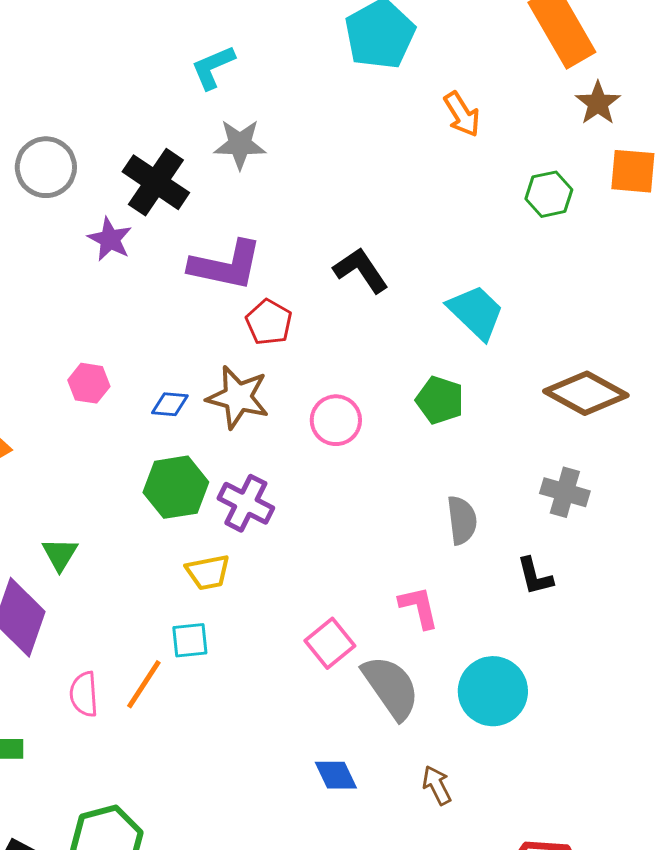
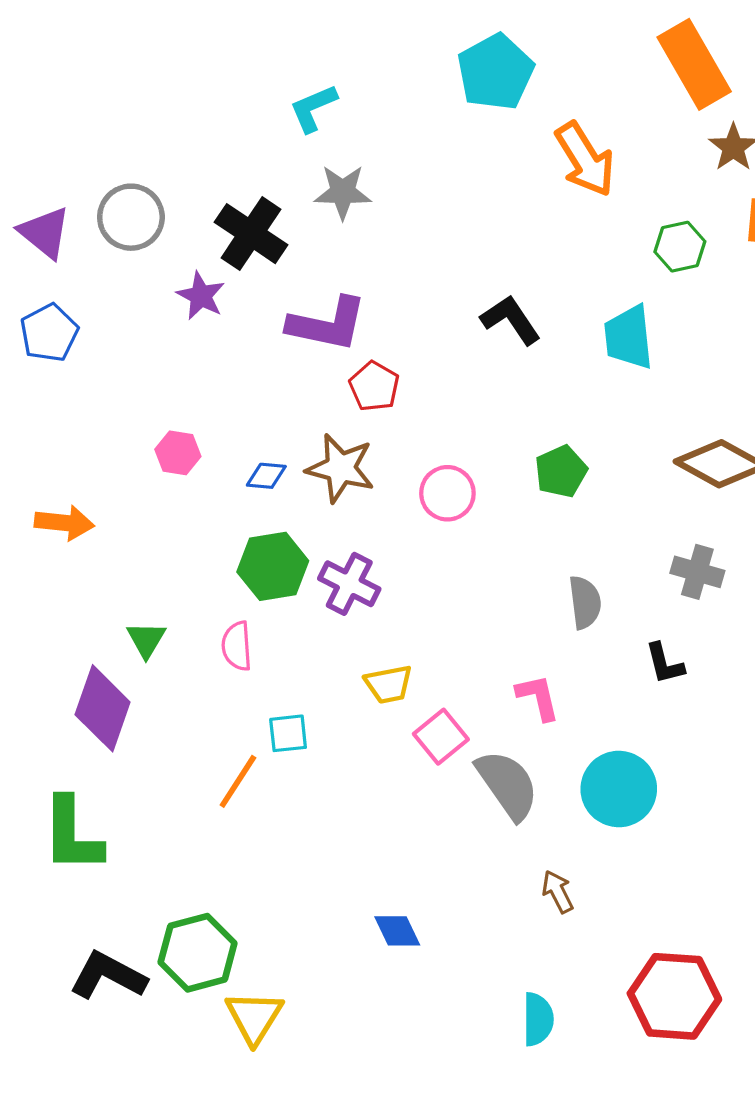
orange arrow: (462, 114) -> (585, 159), size x1.5
black L-shape: (361, 270) -> (511, 320), moved
cyan trapezoid: (476, 312) -> (629, 337), moved, turned -140
green pentagon: (440, 400) -> (561, 471), turned 30
yellow trapezoid: (208, 572) -> (389, 684), moved
pink semicircle: (84, 694) -> (237, 646), moved
blue diamond: (336, 775) -> (397, 931), moved

